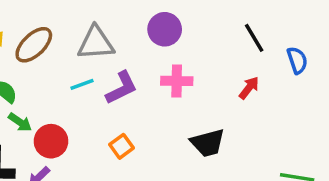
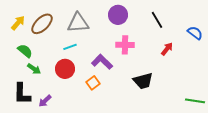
black line: (254, 38) -> (157, 20), moved
blue semicircle: (297, 60) -> (195, 33), turned -35
purple L-shape: (122, 88) -> (102, 62), moved, turned -110
red circle: (51, 141) -> (65, 69), moved

